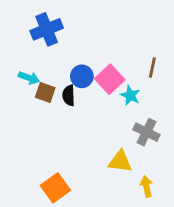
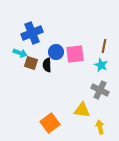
blue cross: (47, 29) -> (32, 33), moved
pink square: (110, 79) -> (75, 54), turned 36
cyan star: (130, 95) -> (101, 65), moved
orange square: (55, 188) -> (50, 123), moved

